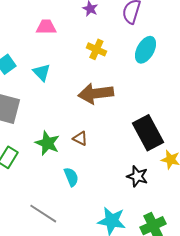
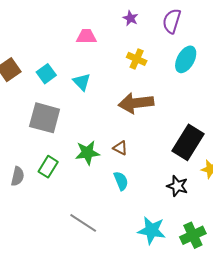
black rectangle: (148, 133) -> (188, 142), turned 60
green star: (47, 143) -> (87, 153), turned -30
cyan semicircle: (71, 177) -> (121, 181), moved

